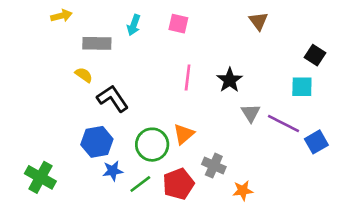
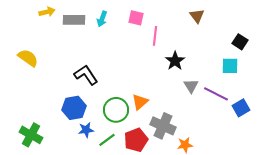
gray rectangle: (97, 43) -> (74, 20), moved
yellow semicircle: (84, 75) -> (28, 58), moved, size x1.5
pink line: (188, 78) -> (155, 36), moved
gray cross: (214, 166) -> (163, 126), size x1.4

